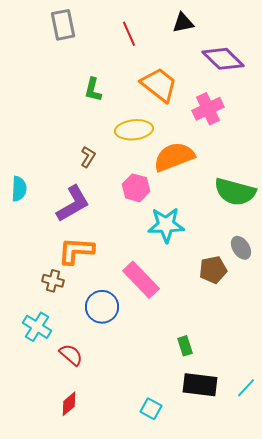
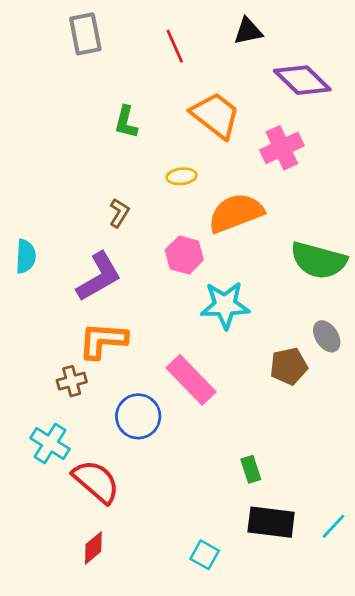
yellow ellipse: (134, 130) -> (182, 176), size x0.6
brown cross: (53, 281) -> (72, 381), turned -30
red semicircle: (71, 355) -> (96, 481), size x1.5

